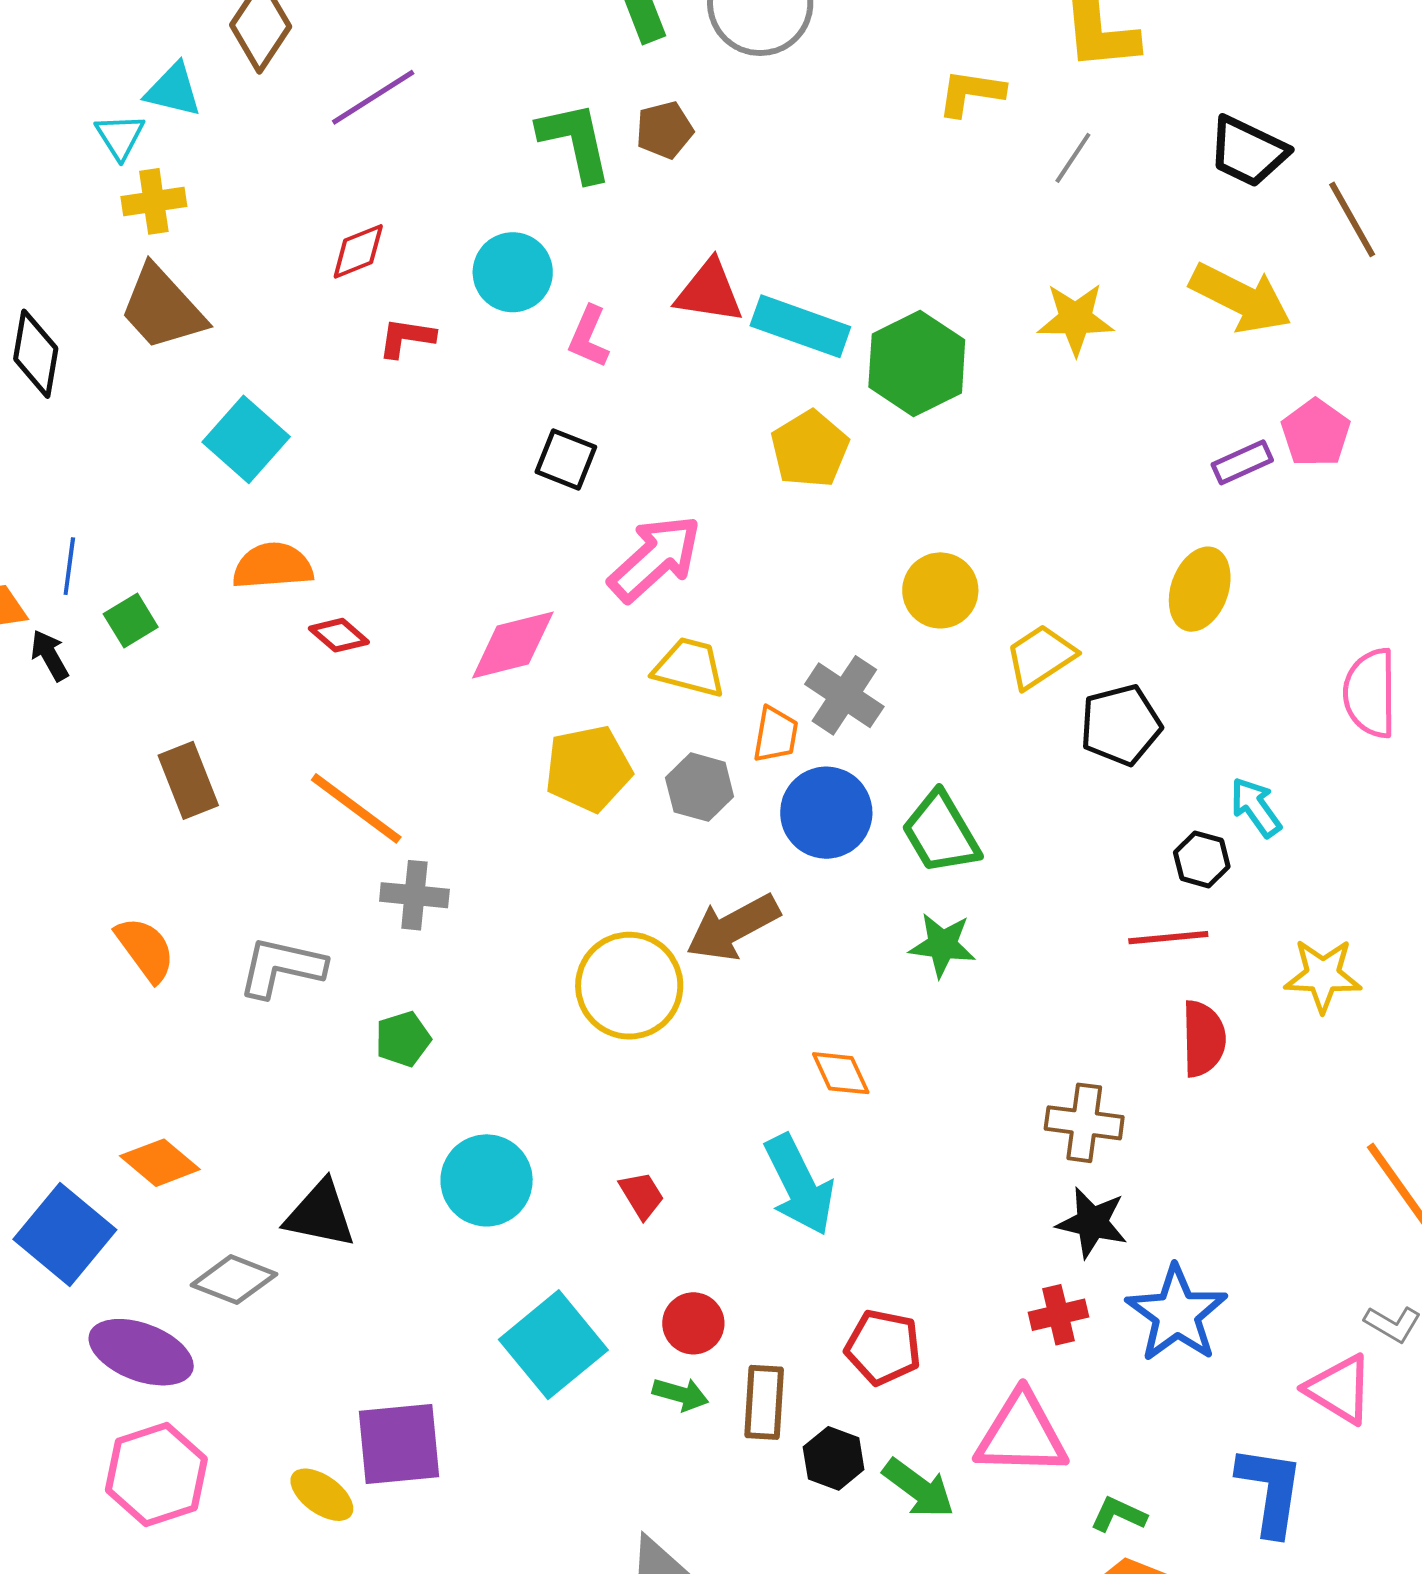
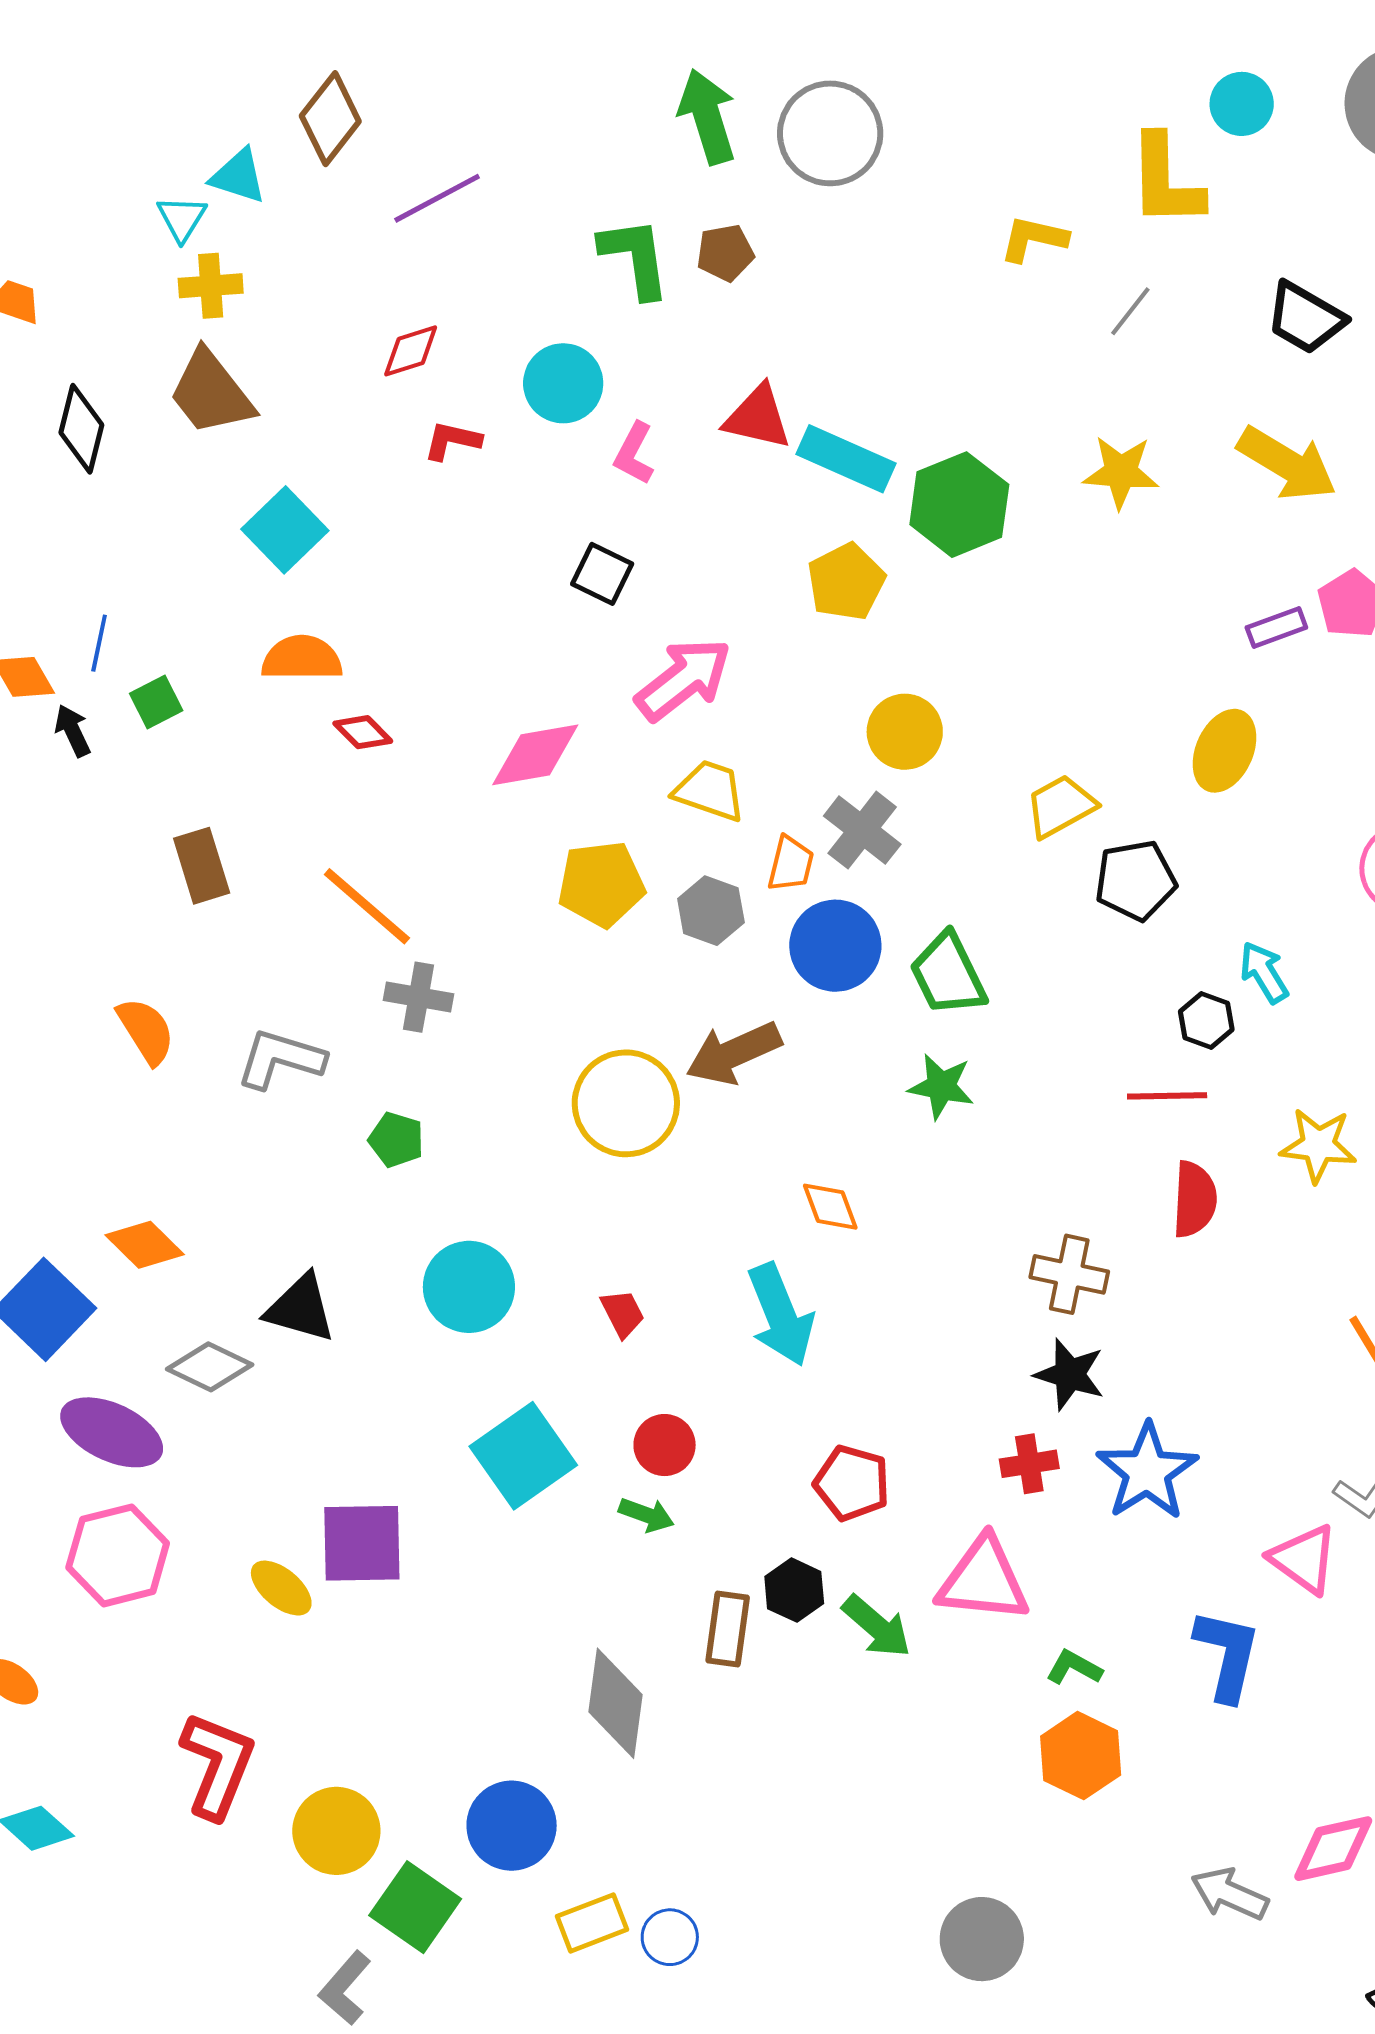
yellow circle: (940, 590) -> (905, 732), moved
green pentagon: (403, 1039) -> (396, 1140), turned 30
brown rectangle: (764, 1402) -> (728, 1629), moved

